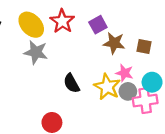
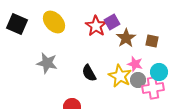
red star: (62, 21) -> (96, 26), moved
brown star: (114, 43) -> (126, 38), turned 30
gray star: (36, 52) -> (47, 63), moved

